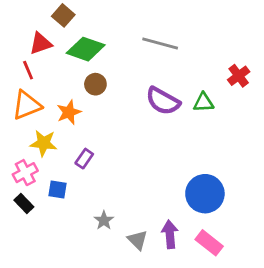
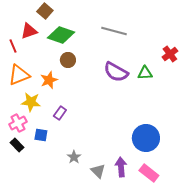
red line: (28, 70) -> (13, 46), moved

